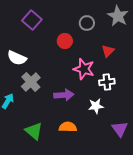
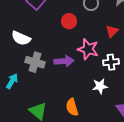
gray cross: (31, 82) -> (35, 62), turned -30
purple arrow: (64, 95) -> (64, 61), moved
orange semicircle: (68, 127) -> (72, 107), turned -108

